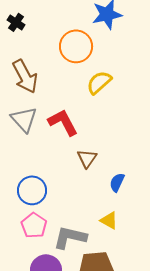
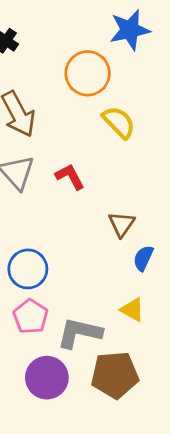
yellow semicircle: (99, 82) -> (119, 122), turned 88
red L-shape: (63, 122) -> (70, 177), size x0.7
brown triangle: (87, 158) -> (122, 224), moved

